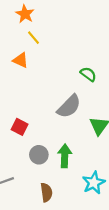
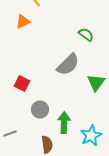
orange triangle: (21, 60) -> (23, 22), turned -49
green arrow: (65, 156) -> (64, 122), moved

